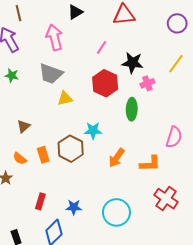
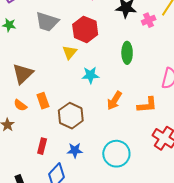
red hexagon: (105, 83) -> (85, 29), moved
pink cross: (147, 83) -> (149, 20), moved
yellow triangle: (65, 99) -> (70, 52), moved, turned -35
brown triangle: (24, 126) -> (23, 74), size x1.6
brown hexagon: (71, 149) -> (71, 116), moved

